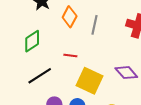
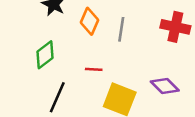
black line: (40, 76) -> (57, 97), turned -30

